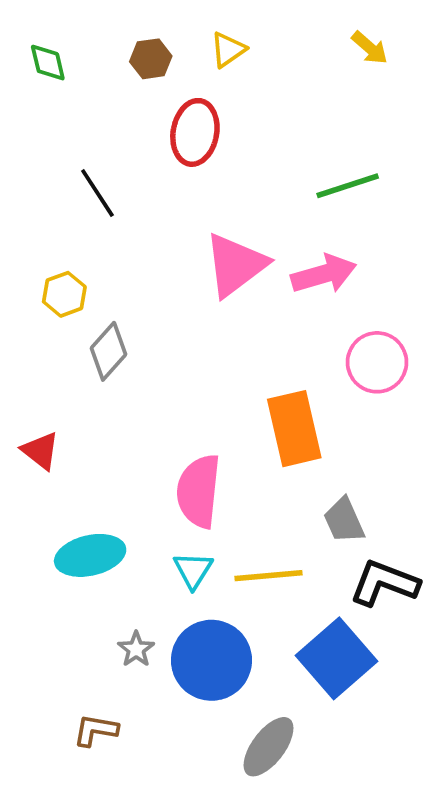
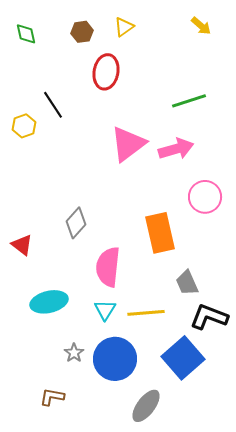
yellow hexagon: (64, 294) -> (24, 126), moved
gray diamond: (108, 351) -> (76, 223), moved

